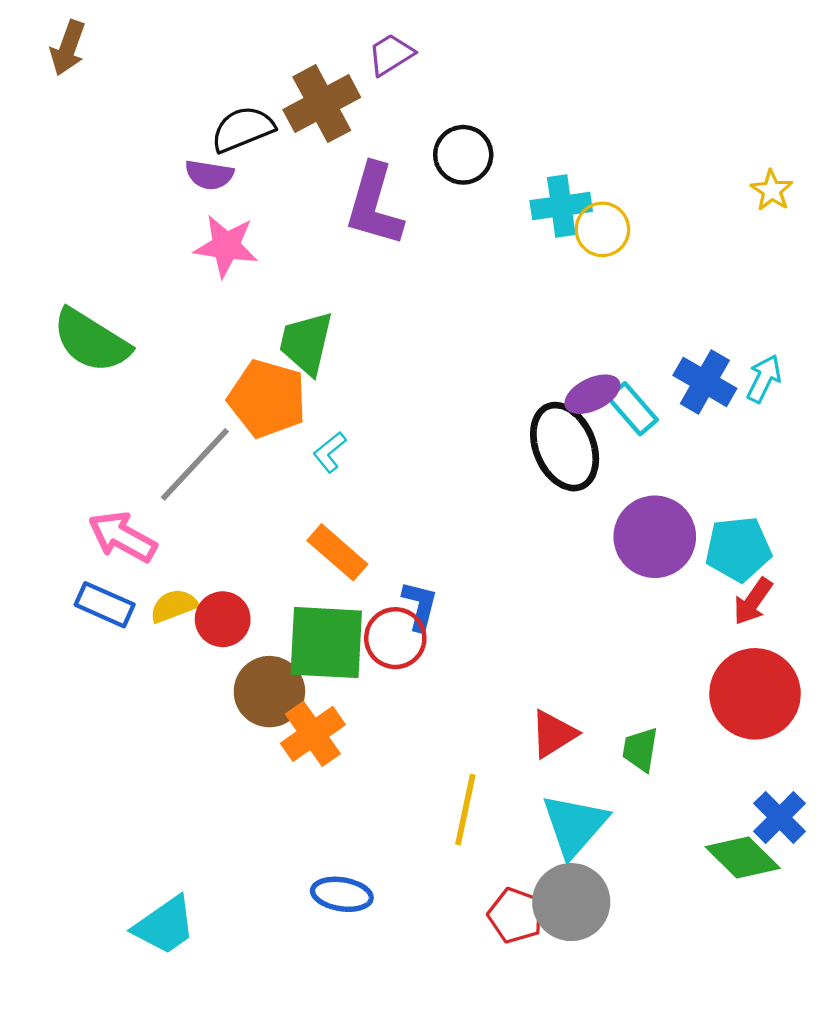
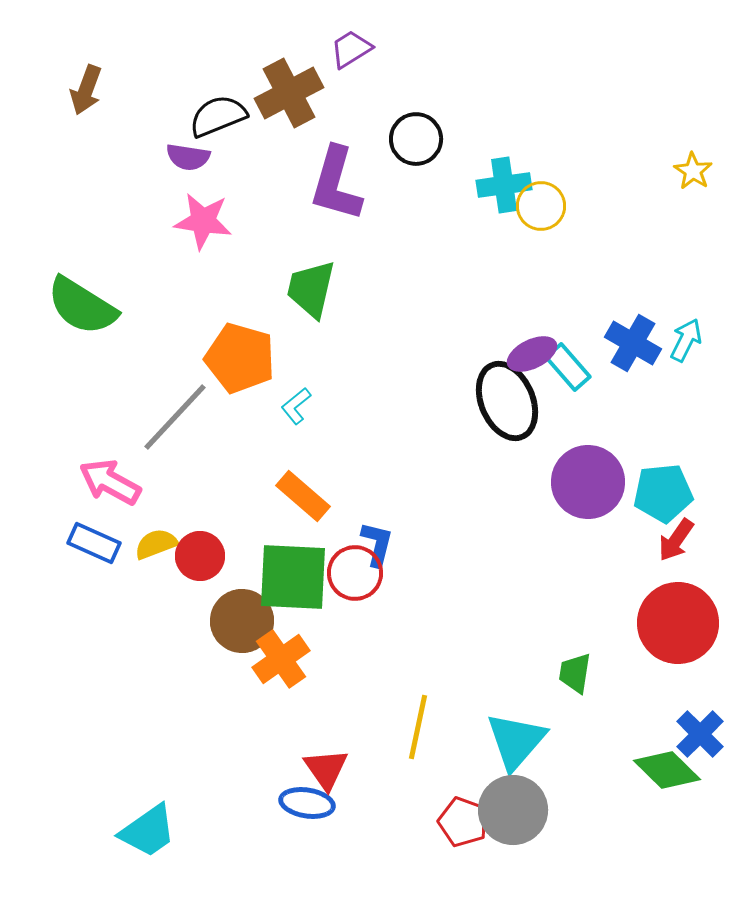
brown arrow: (68, 48) -> (86, 90), moved
green trapezoid: (306, 343) -> (311, 289), moved
red triangle: (553, 734) -> (326, 769), moved, turned -33

